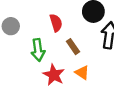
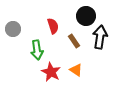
brown rectangle: (73, 47) -> (74, 41), moved

